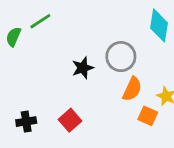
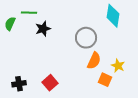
green line: (40, 21) -> (29, 13), turned 35
black star: (83, 68) -> (43, 29), moved

